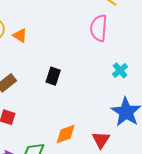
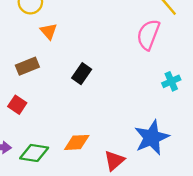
orange triangle: (20, 35) -> (49, 31), moved
cyan cross: (120, 70) -> (171, 81), moved

